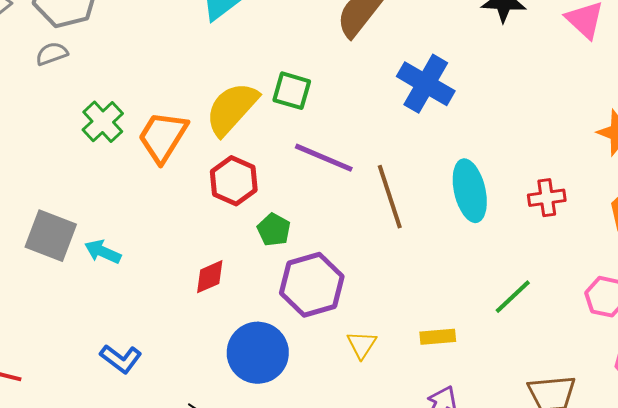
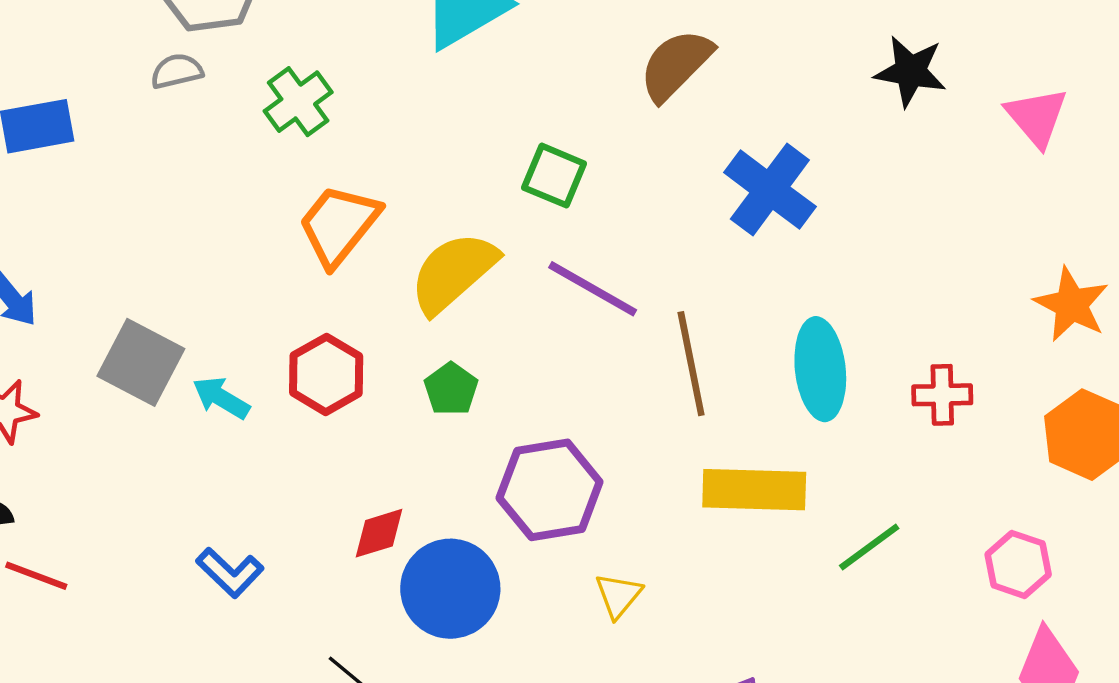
yellow semicircle: (232, 109) -> (453, 272), moved
green cross: (103, 122) -> (298, 102), moved
red hexagon: (234, 181) -> (326, 374), moved
green pentagon: (274, 230) -> (451, 389), moved
red diamond: (210, 277) -> (379, 533), moved
yellow rectangle: (438, 337) -> (754, 490), moved, size x1.8

